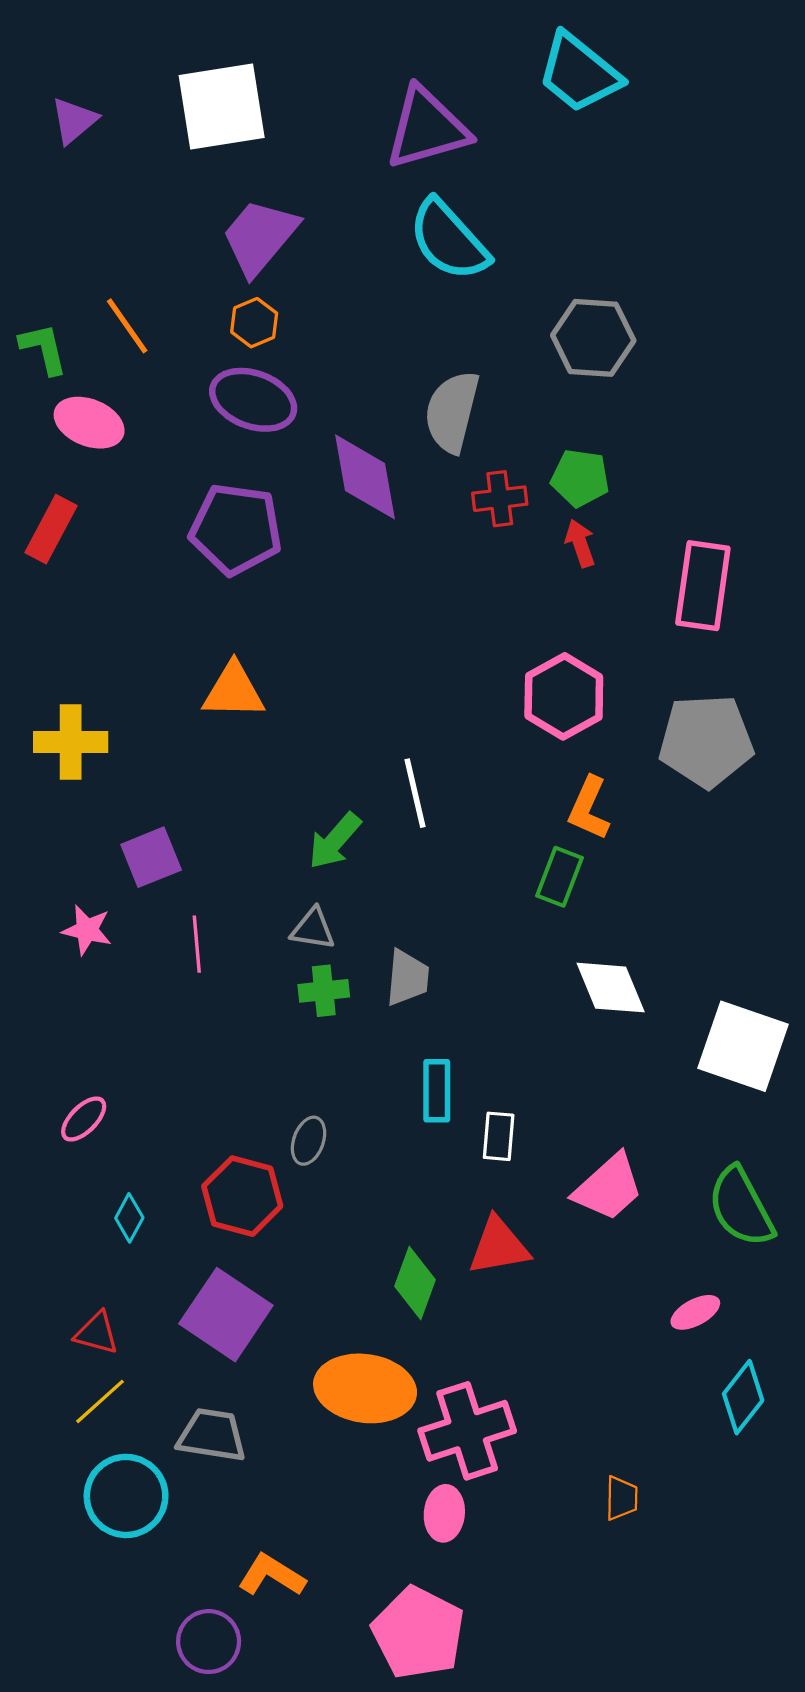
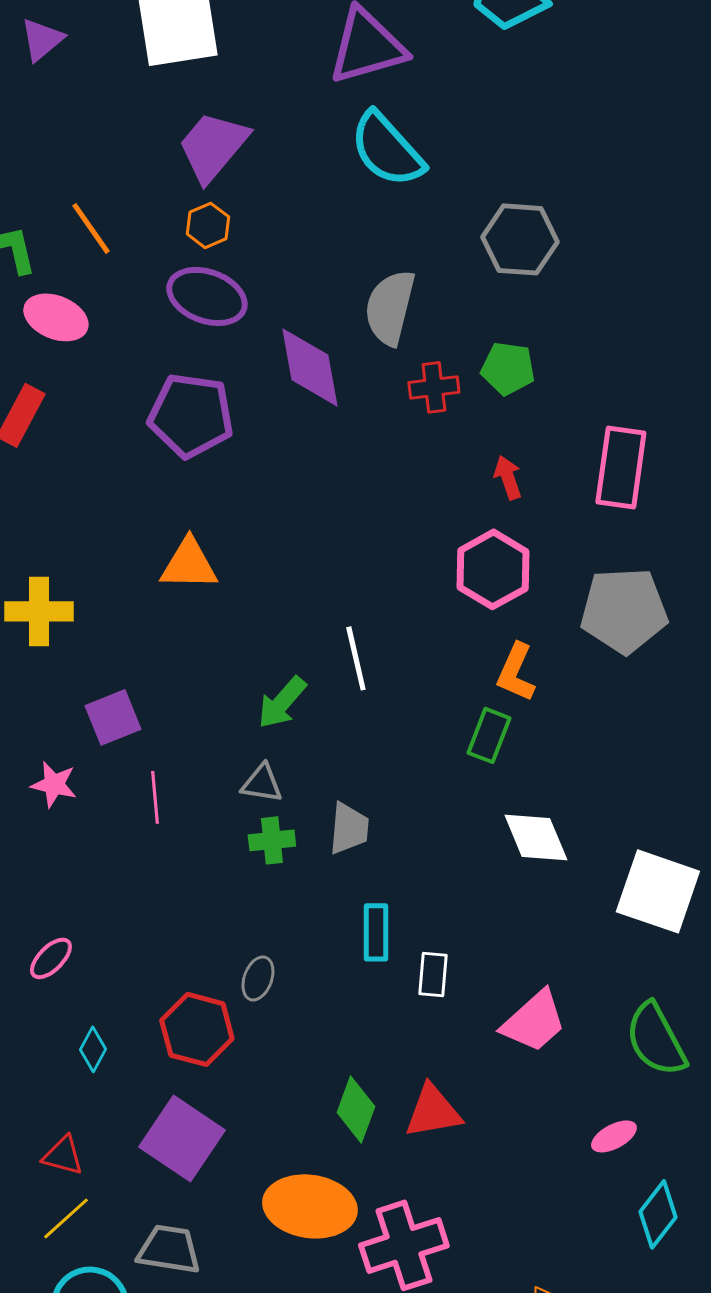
red arrow: (580, 543) -> (508, 477), moved
red triangle: (499, 1246) -> (433, 1111), moved

